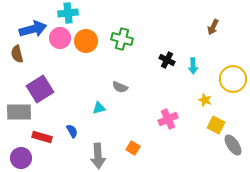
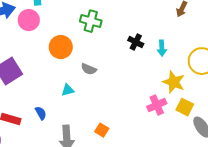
orange circle: (86, 41) -> (61, 47), moved
yellow star: (205, 100) -> (174, 82), size x1.6
pink cross: (168, 119) -> (157, 105), moved

